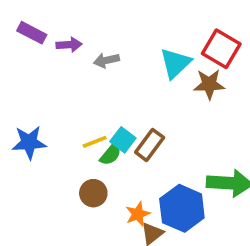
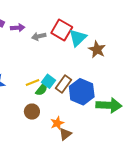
red square: (221, 49) -> (62, 30), moved
brown star: (209, 84) -> (97, 49), turned 30
blue hexagon: (182, 208) -> (82, 92), moved

